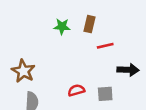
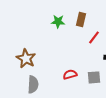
red line: (105, 46) -> (94, 37), turned -40

